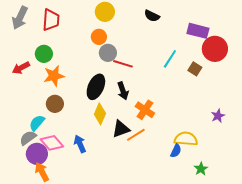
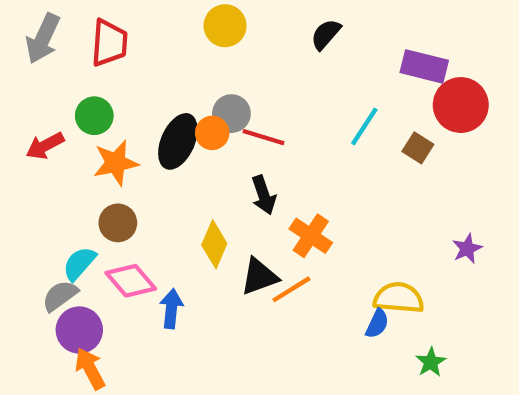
black semicircle: (152, 16) -> (326, 34), turned 105
orange circle: (99, 37) -> (212, 133), moved
black ellipse: (96, 87) -> (178, 141), moved
pink diamond: (52, 143) -> (131, 281), moved
blue arrow: (80, 144) -> (171, 309), turned 30

